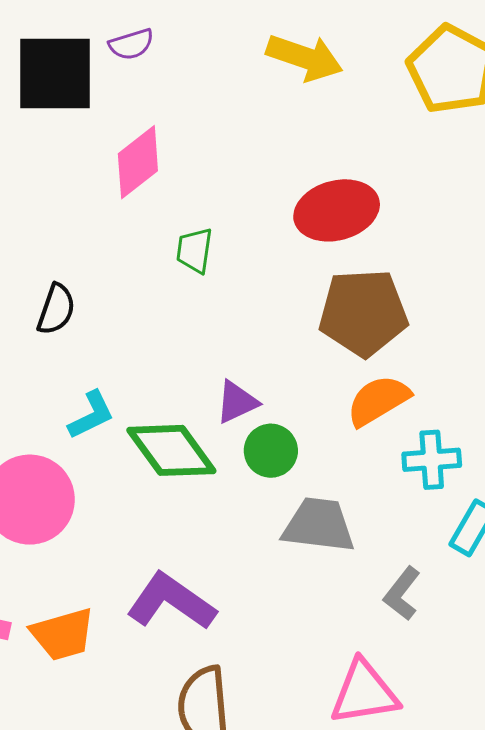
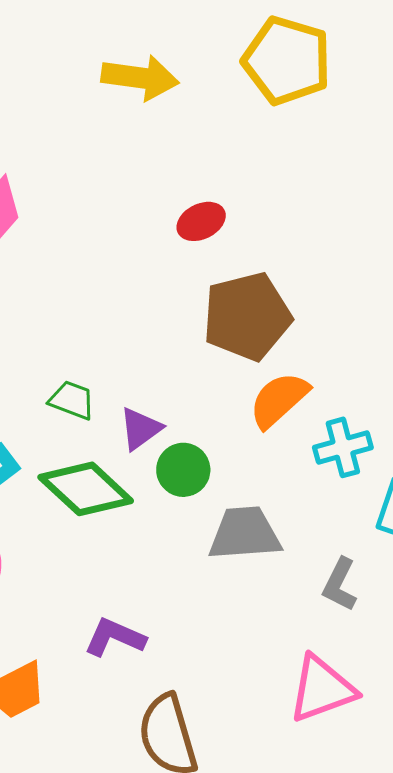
red ellipse: (337, 210) -> (201, 221), size x0.6
green trapezoid: (194, 250) -> (72, 400), moved, turned 114
purple L-shape: (171, 602) -> (115, 637), size x0.7

